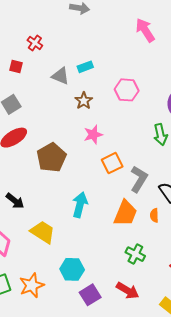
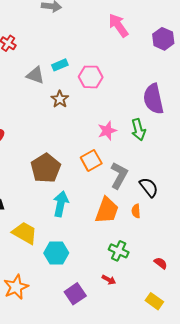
pink hexagon: (127, 90) -> (91, 77), moved
pink star: (93, 135) -> (107, 131), moved
brown pentagon: (51, 157) -> (46, 168), moved
cyan hexagon: (72, 269) -> (56, 253), moved
red arrow: (128, 291) -> (109, 280), moved, size x0.6

